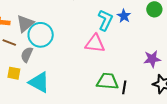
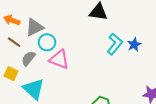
cyan circle: (41, 35) -> (47, 42), size x0.7
pink triangle: (95, 44) -> (59, 59), moved

